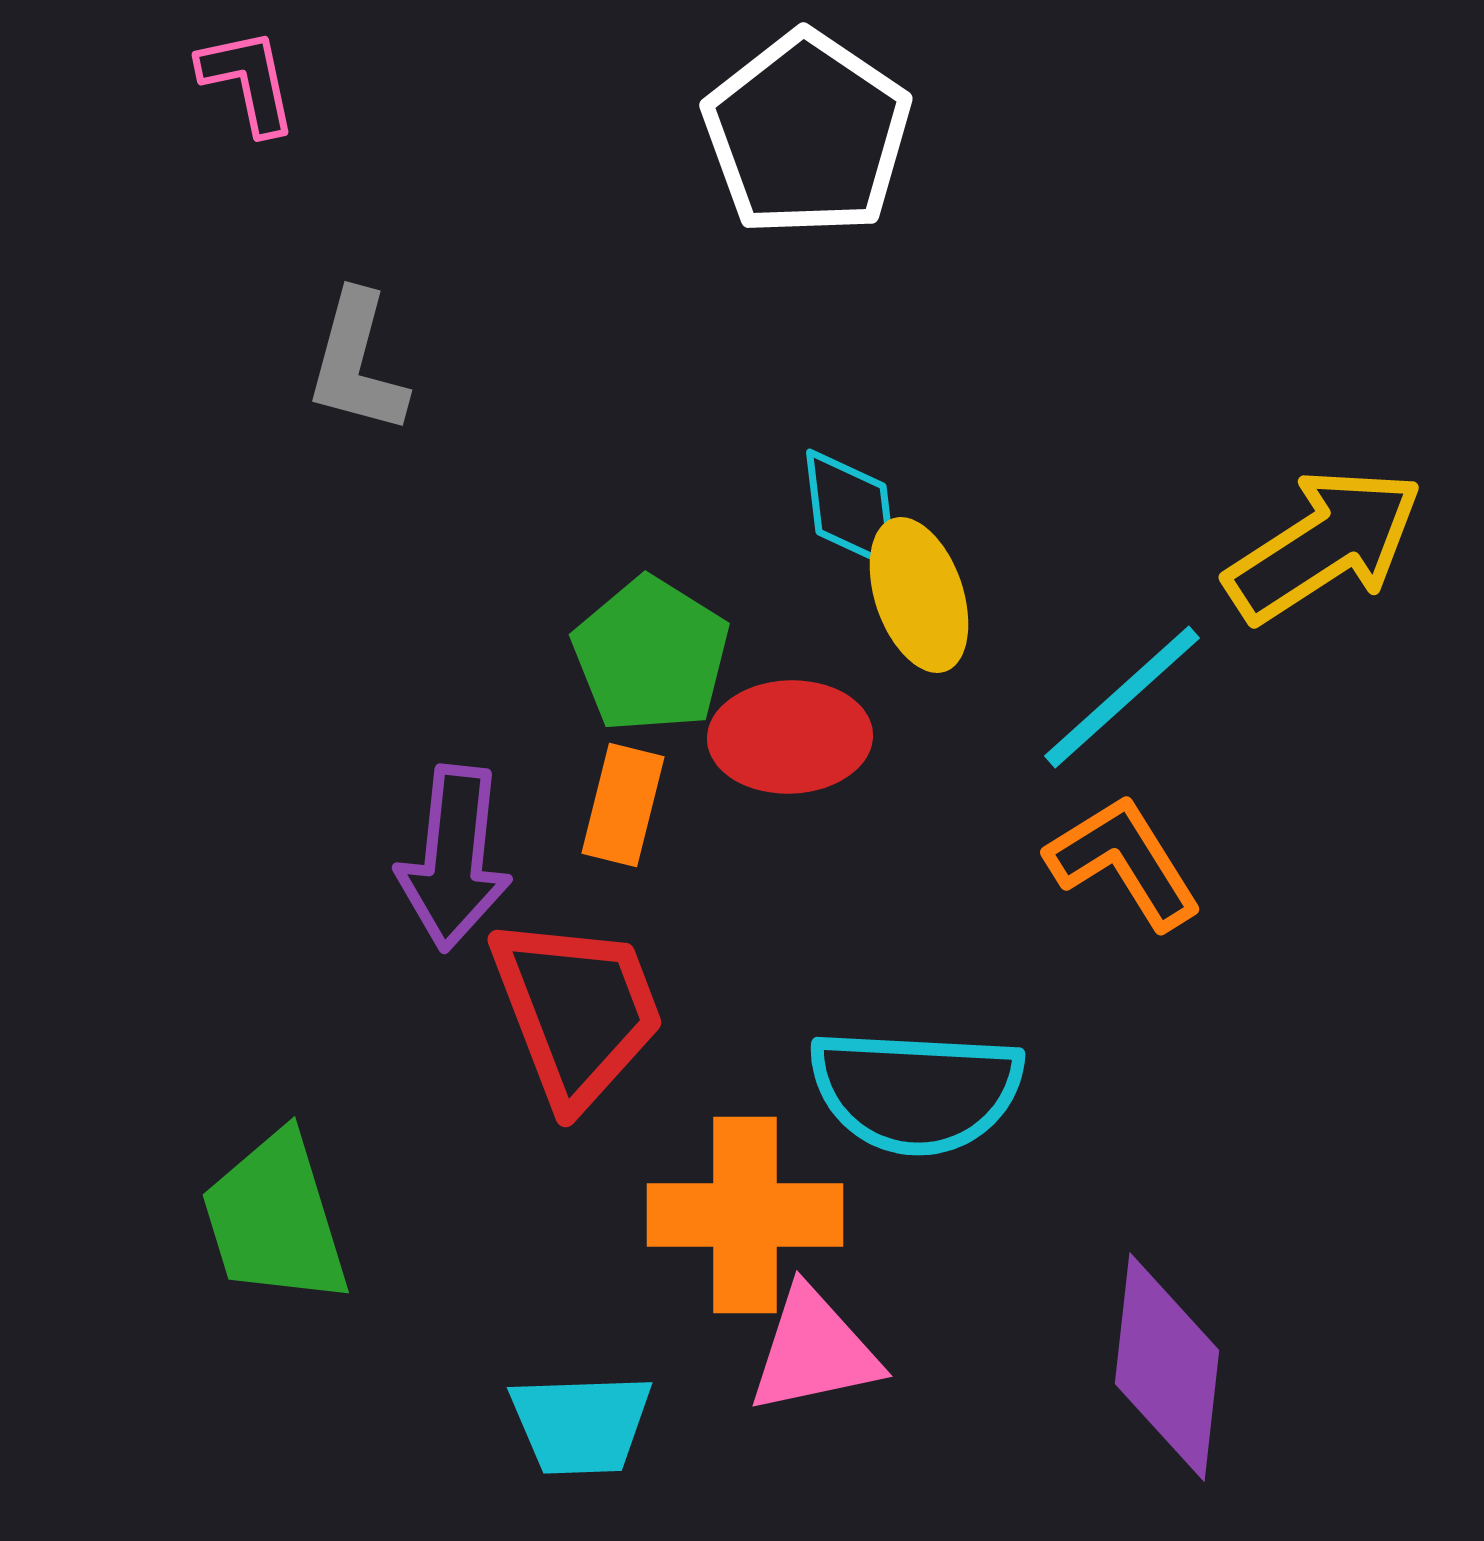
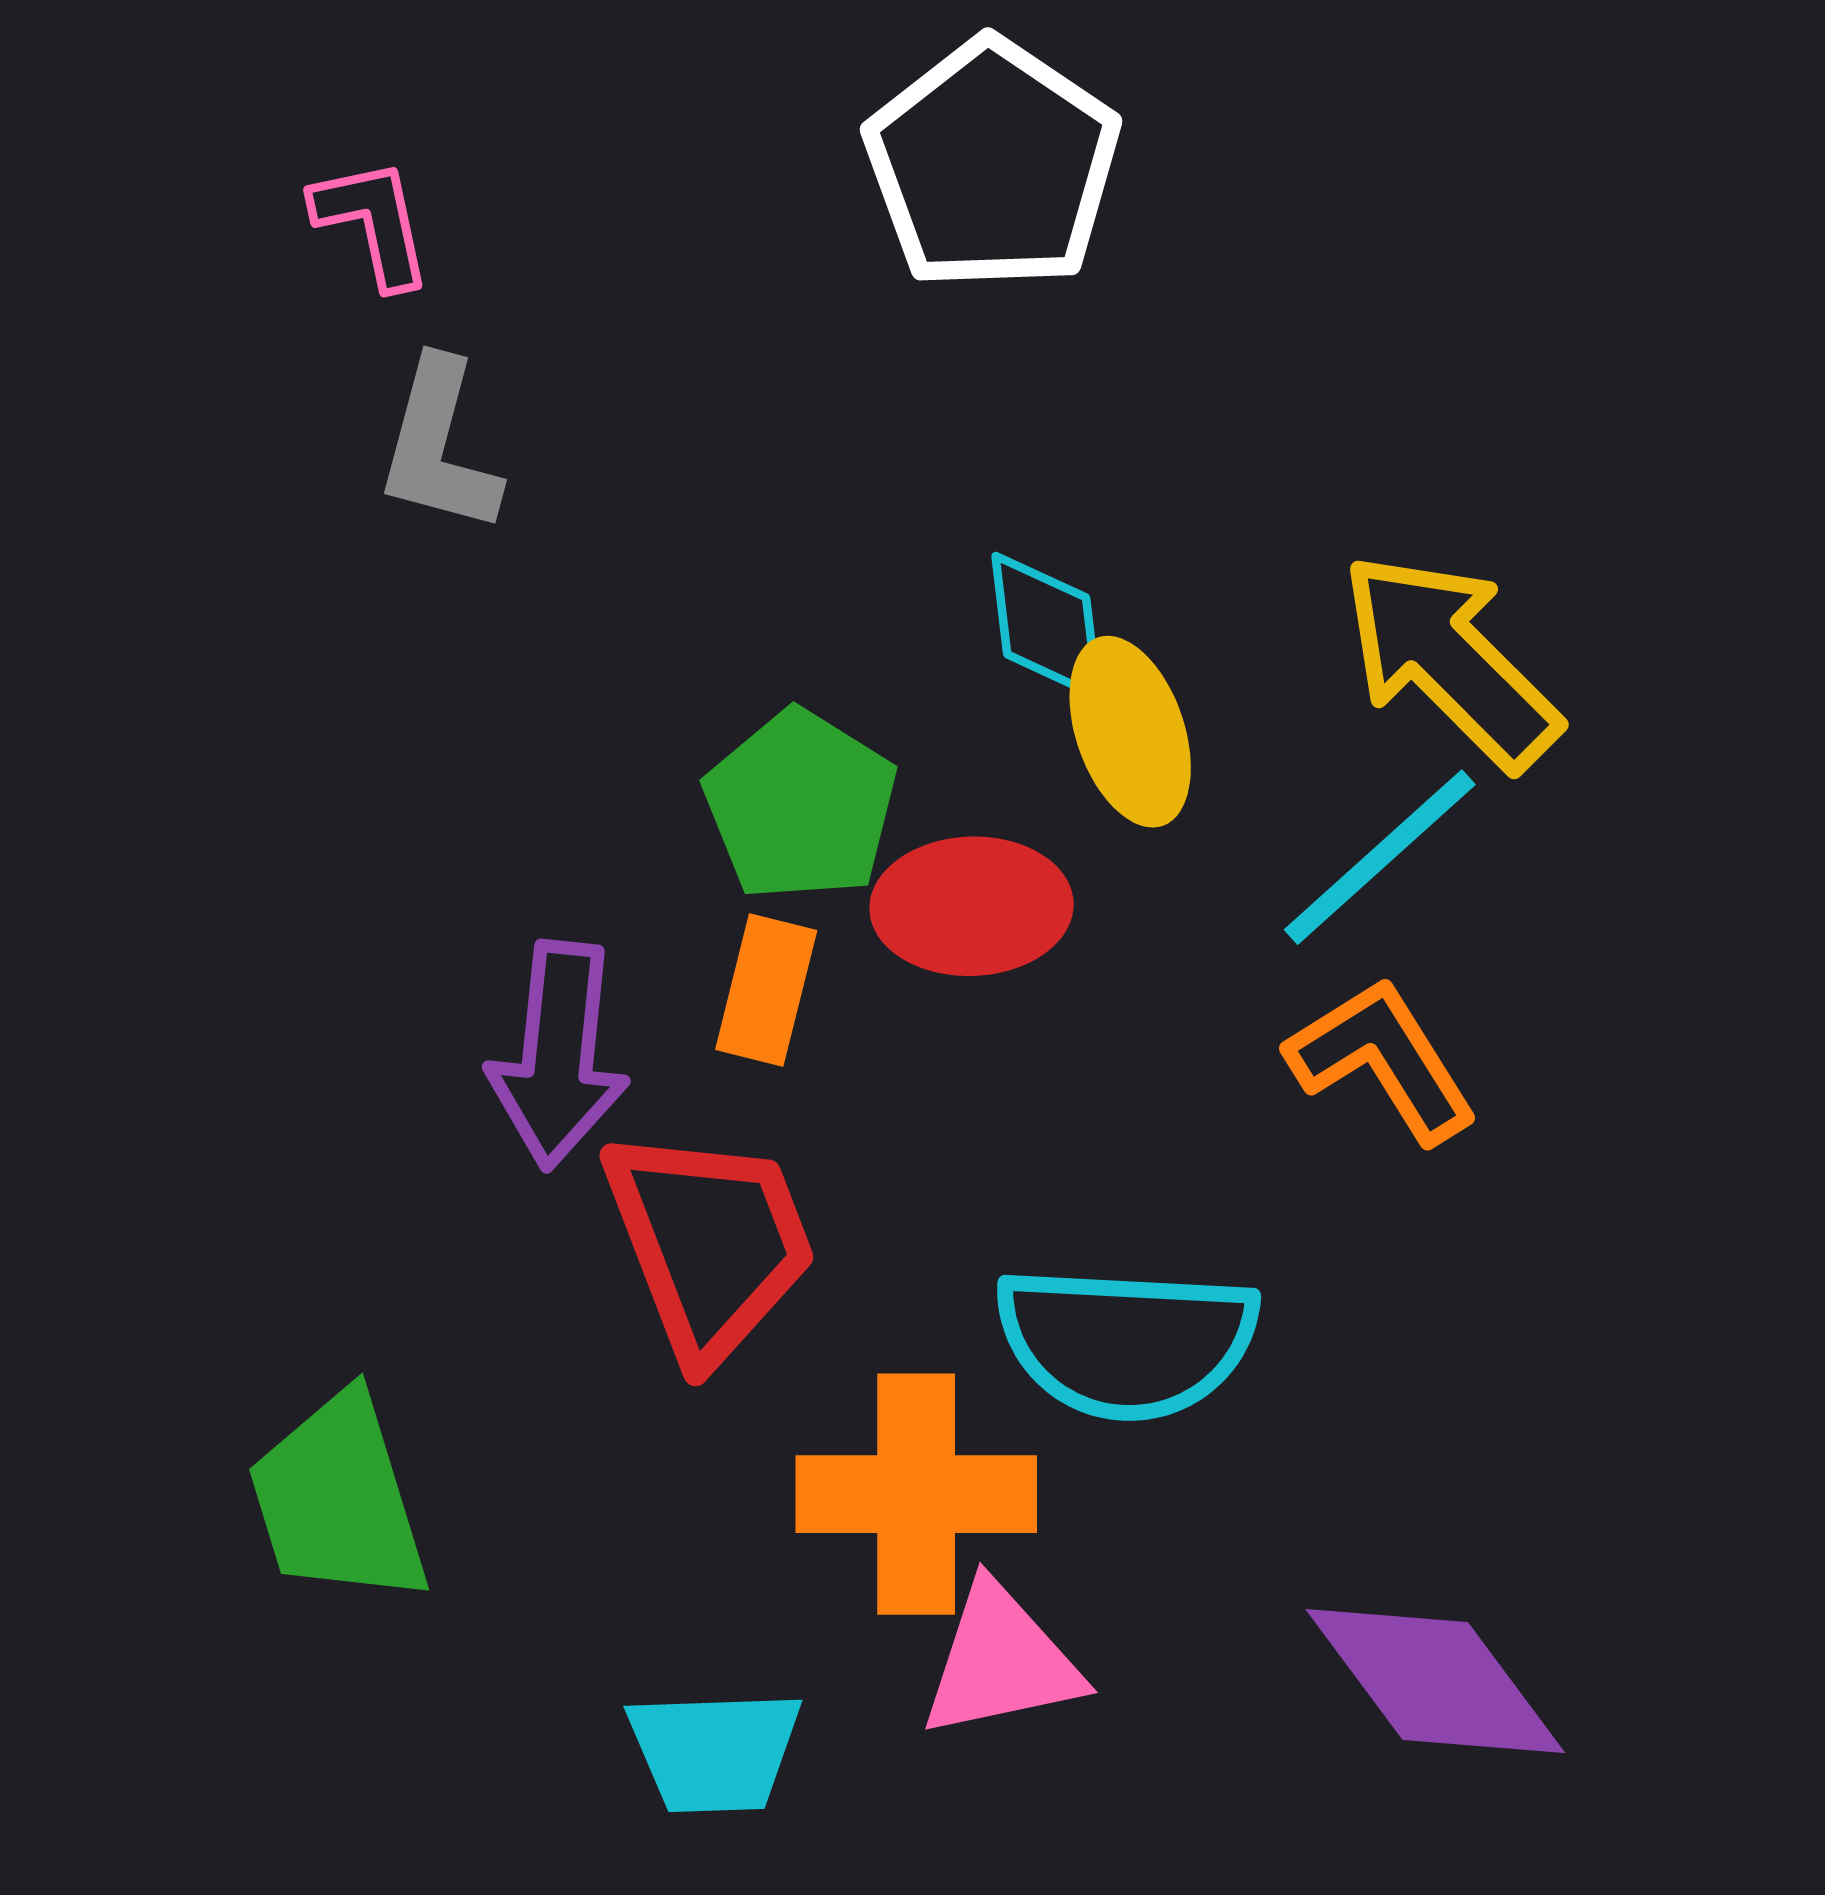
pink L-shape: (248, 81) -> (373, 223), moved
yellow arrow: (1324, 545) -> (1450, 660), moved, turned -102
purple diamond: (1167, 1367) -> (1435, 1681), turned -43

